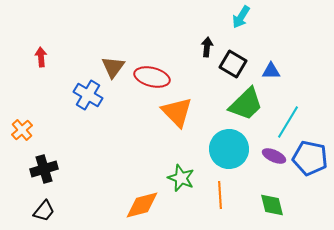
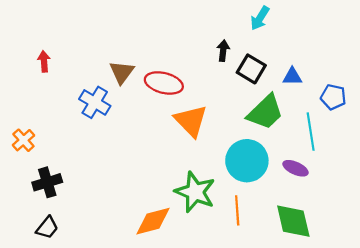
cyan line: (288, 122) -> (311, 132), turned -40
blue pentagon: (310, 158) -> (333, 97), moved, size x0.7
green star: (181, 178) -> (195, 192), size x1.4
green diamond: (272, 205) -> (293, 221), size x1.4

